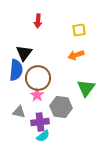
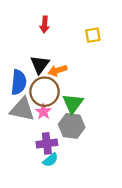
black triangle: (24, 53) -> (40, 65), moved
orange arrow: (76, 55) -> (57, 70), moved
green triangle: (86, 88) -> (73, 103), moved
gray triangle: (19, 112) -> (22, 109), moved, size x1.6

